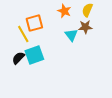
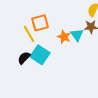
orange star: (64, 11) -> (64, 37), moved
cyan square: (34, 55) -> (40, 55), turned -36

